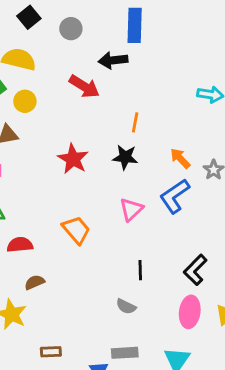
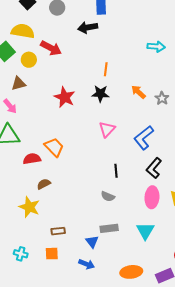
red arrow: (84, 86) -> (51, 48), moved
blue L-shape: (175, 196) -> (144, 138), moved
orange trapezoid: (76, 230) -> (54, 147), moved

